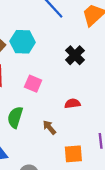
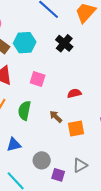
black cross: (75, 55) -> (64, 43), moved
orange square: (73, 154) -> (76, 129), moved

